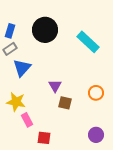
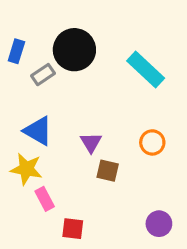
gray rectangle: (10, 49) -> (43, 75), moved
blue triangle: (22, 68) -> (38, 131), moved, turned -42
orange circle: (96, 93) -> (152, 142), moved

